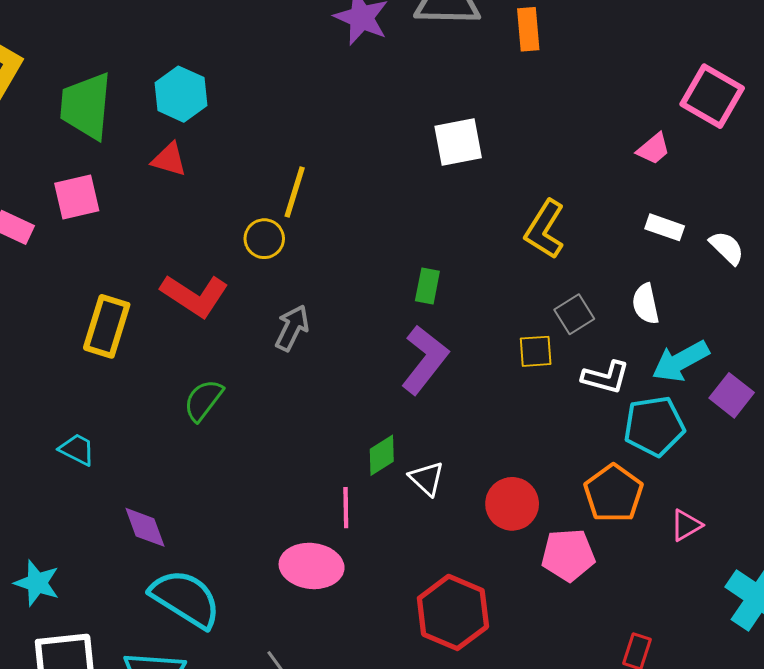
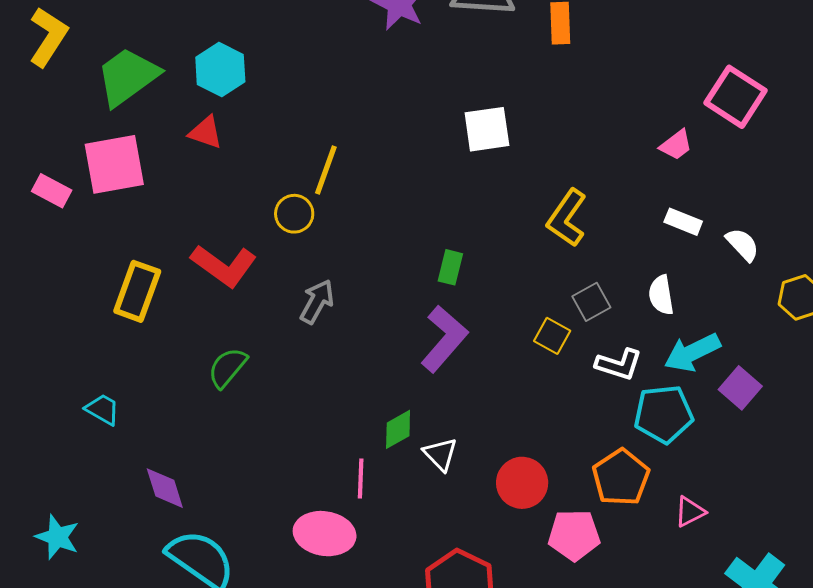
green trapezoid: (86, 106) -> (128, 77), turned 46
pink square: (77, 197) -> (114, 164), size x1.4
yellow square: (536, 351) -> (552, 336), turned 30

